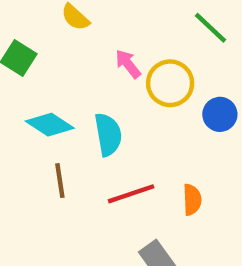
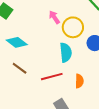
cyan semicircle: (108, 135) -> (66, 52), moved
brown line: (60, 181) -> (20, 68), turned -49

